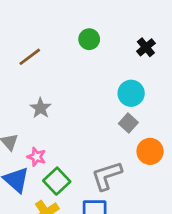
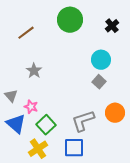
green circle: (89, 39) -> (70, 20), size x1.6
orange circle: (150, 151) -> (115, 113), moved

